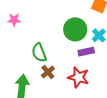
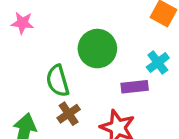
green circle: (75, 29) -> (97, 49), moved

